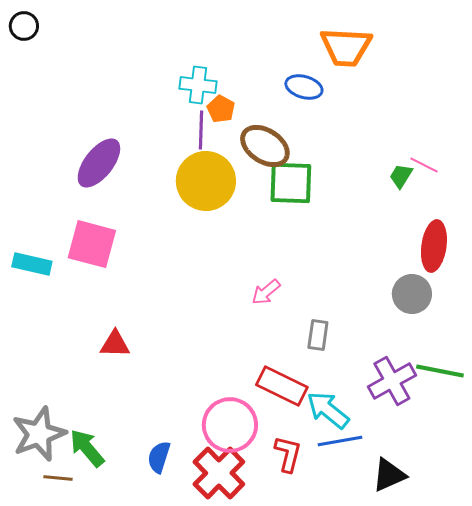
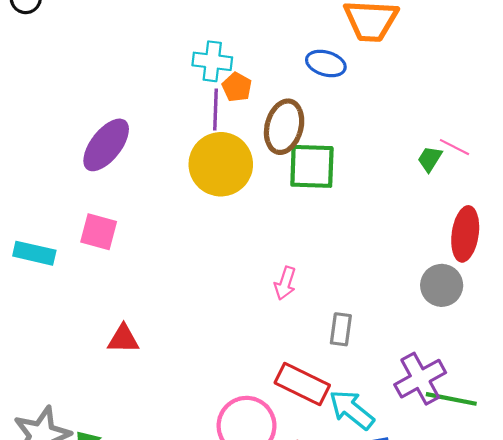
brown ellipse: (265, 146) -> (284, 127), turned 72
pink square: (92, 244) -> (99, 232), size x0.7
pink arrow: (266, 292) -> (285, 283), turned -32
green line: (440, 371) -> (451, 399), moved

